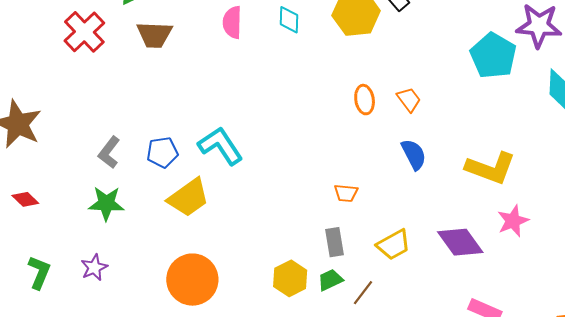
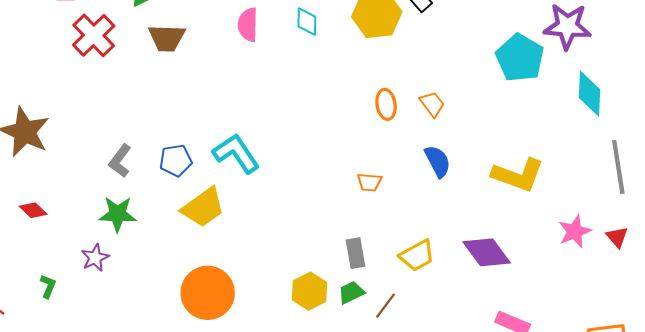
orange trapezoid: (346, 193) -> (369, 182), moved
pink star: (513, 221) -> (575, 231), moved
purple star: (94, 267) -> (95, 258), moved
green L-shape: (39, 272) -> (48, 286), size x0.7

